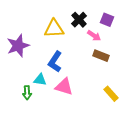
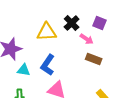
cyan triangle: (40, 80) -> (24, 70), moved

